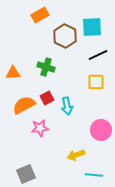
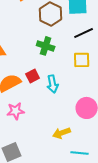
green cross: (46, 67) -> (46, 46), moved
pink star: (40, 128) -> (16, 111), moved

